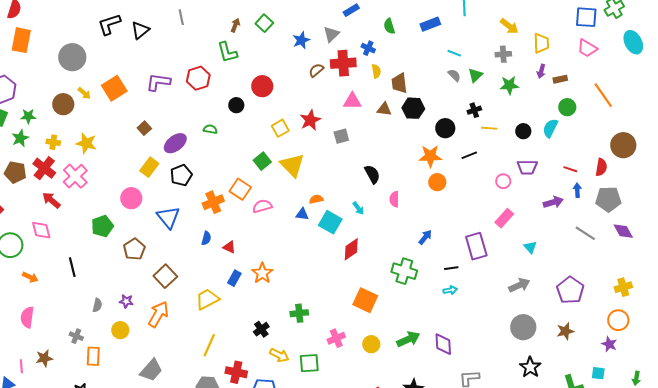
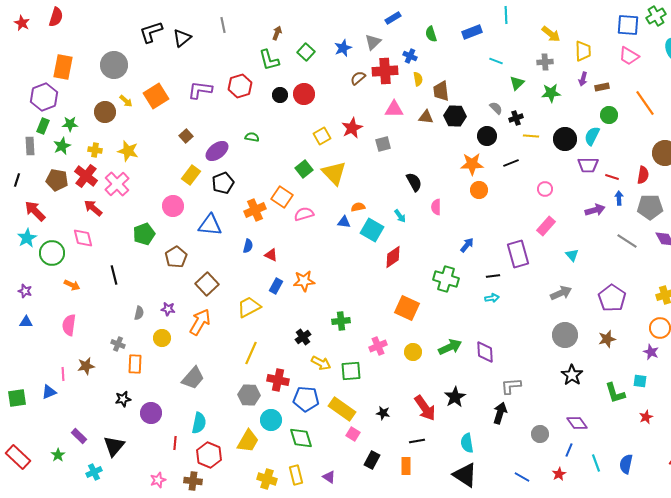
green square: (264, 23) -> (306, 52), moved
orange rectangle: (21, 40) -> (63, 67), moved
gray semicircle: (454, 75) -> (496, 108), moved
black circle: (236, 105) -> (280, 95), moved
black circle: (523, 131) -> (565, 139), size x1.5
purple trapezoid: (527, 167) -> (588, 165), moved
blue triangle: (168, 217) -> (210, 225), turned -45
orange star: (262, 273) -> (304, 281), turned 30

